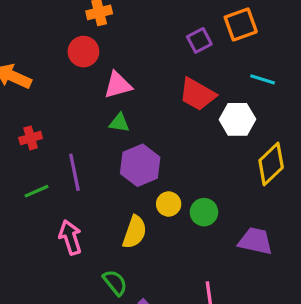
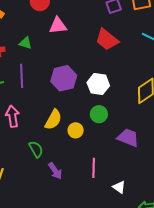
white hexagon: (237, 119) -> (98, 84), moved
green triangle: (119, 123) -> (25, 43), moved
yellow circle: (169, 204) -> (76, 130), moved

